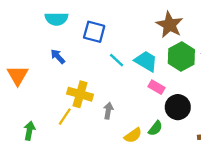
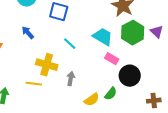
cyan line: (117, 60) -> (70, 44), moved
yellow line: (65, 117) -> (34, 84), turned 63

